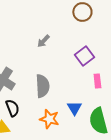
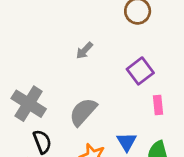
gray semicircle: (42, 86) -> (83, 112), turned -135

